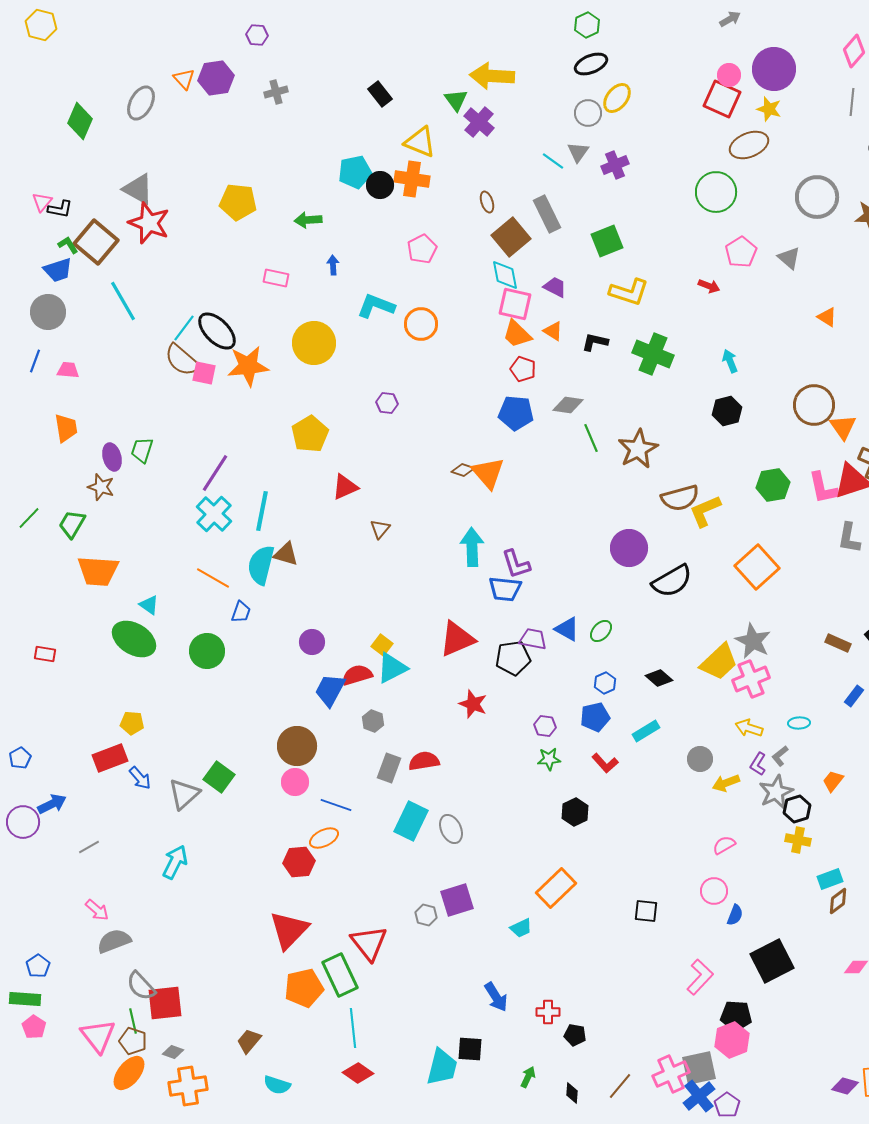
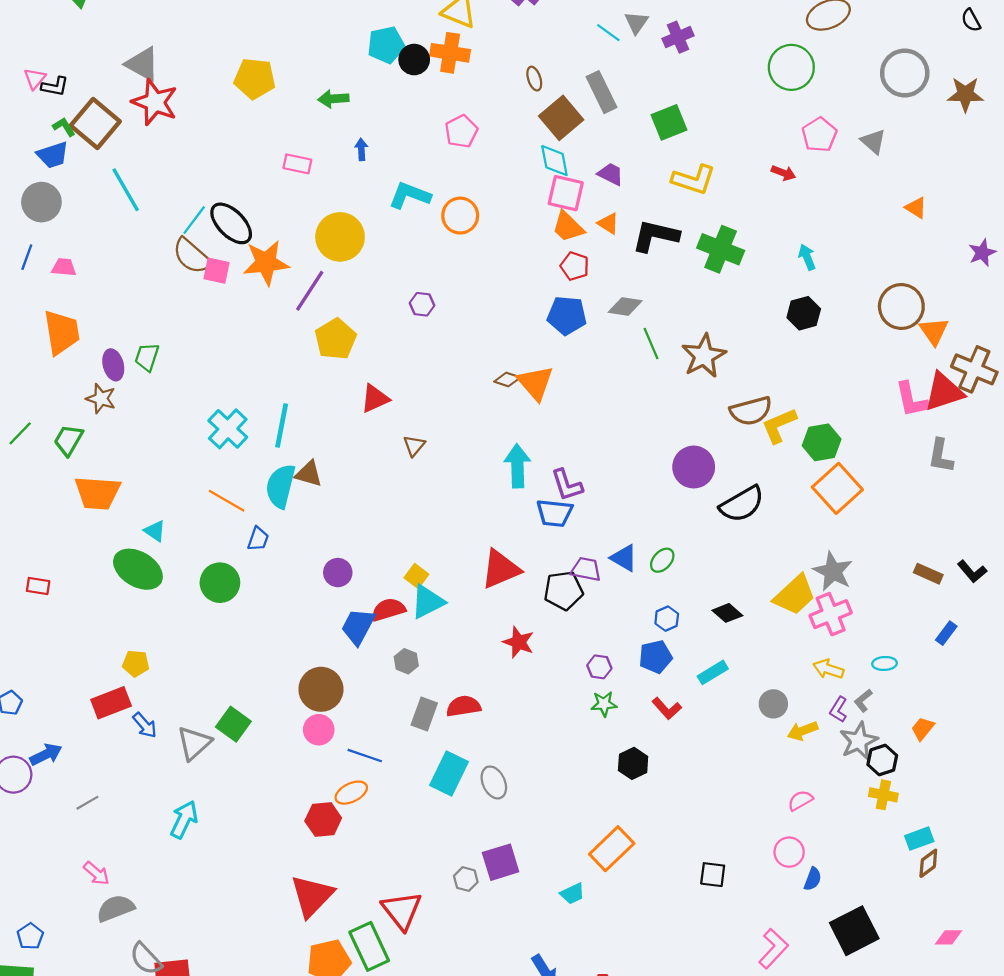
black L-shape: (595, 342) -> (655, 236), size x1.6
orange trapezoid: (66, 428) -> (62, 332), size x1.4
purple line: (215, 473) -> (310, 291), moved
green hexagon: (773, 485) -> (822, 442), moved

